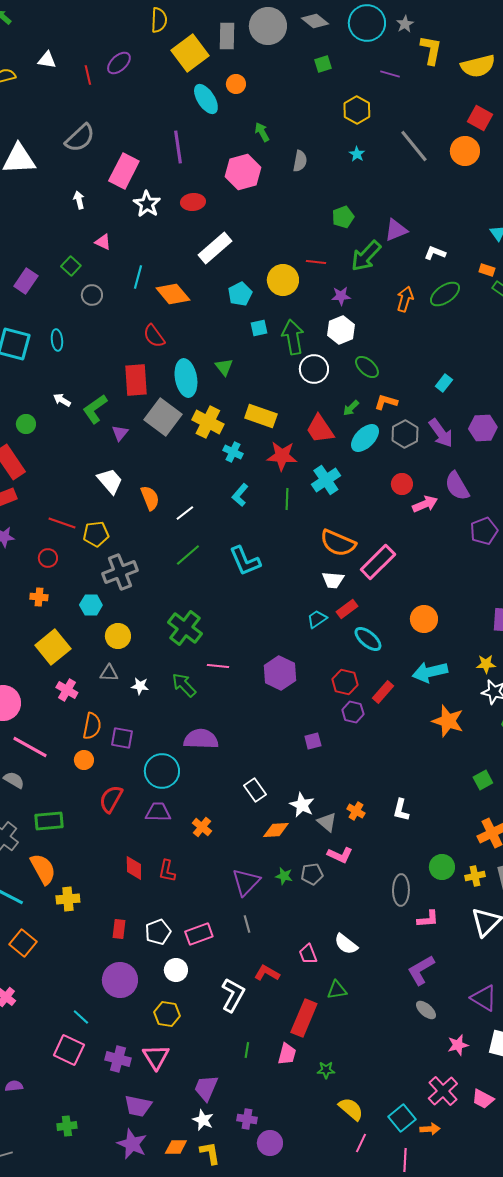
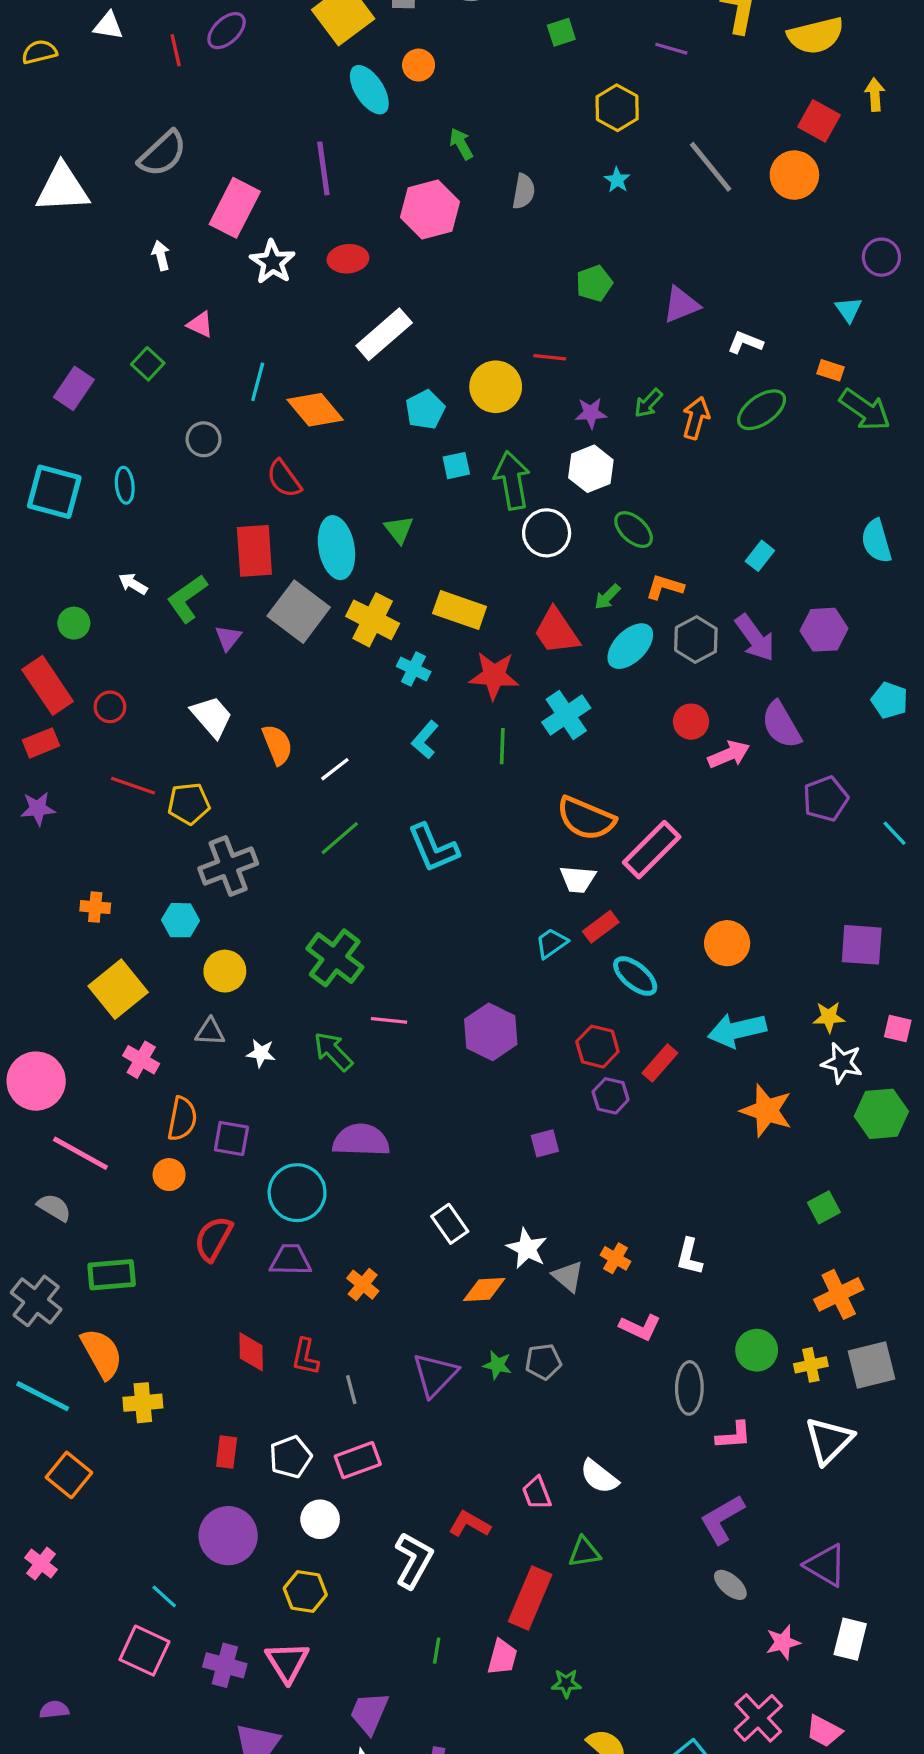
green arrow: (366, 256) -> (648, 403), moved, size x0.6
gray circle: (92, 295) -> (204, 439), moved
red circle: (48, 558) -> (110, 707), moved
pink L-shape: (340, 855) -> (640, 1327), moved
gray line: (247, 924) -> (351, 1390), moved

